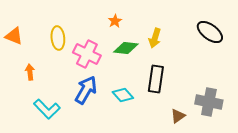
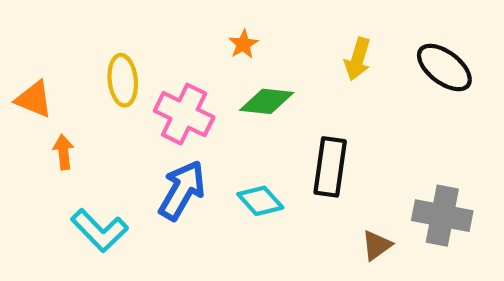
orange triangle: (14, 36) -> (34, 99), moved
yellow arrow: (155, 38) -> (358, 59), moved

